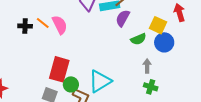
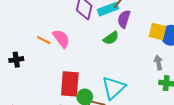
yellow square: (158, 25) -> (157, 32), moved
black cross: (25, 26) -> (16, 60), moved
green semicircle: (138, 39) -> (111, 38), moved

